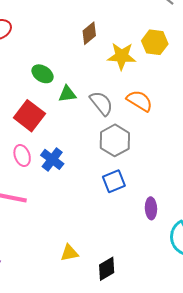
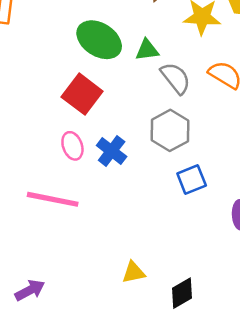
green ellipse: (43, 74) -> (99, 40), size x1.6
green triangle: (67, 94) -> (147, 50), moved
gray hexagon: (115, 140) -> (170, 130), moved

